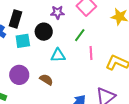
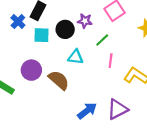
purple star: (57, 12) -> (85, 21), moved
brown semicircle: (46, 80) -> (59, 80), size x1.5

